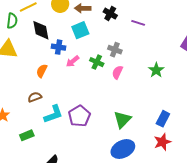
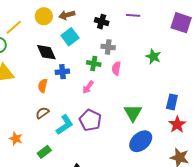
black cross: (110, 14) -> (102, 22), moved
purple line: (138, 23) -> (133, 15), moved
black diamond: (41, 30) -> (46, 52), moved
blue cross: (59, 47) -> (62, 72), moved
pink arrow: (73, 61) -> (88, 87), moved

